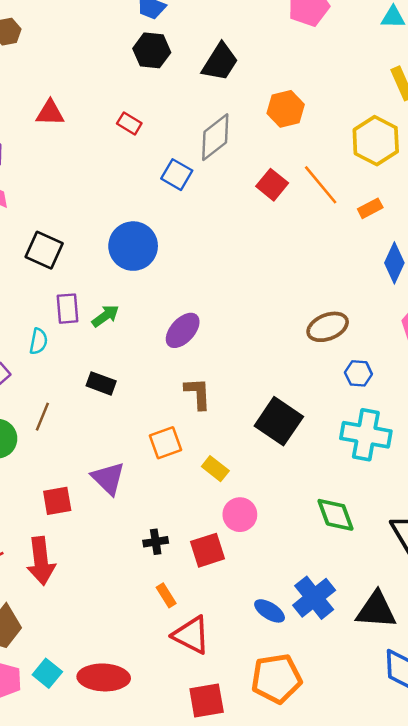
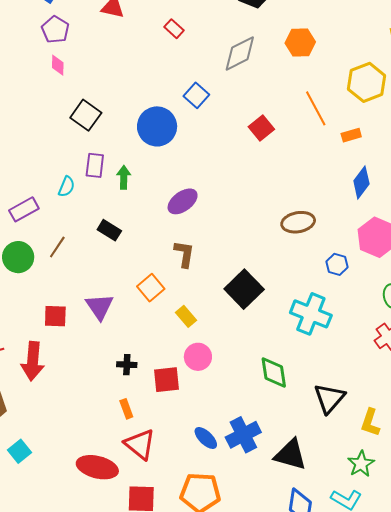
blue square: (177, 175) -> (196, 95), moved
red square: (272, 185) -> (261, 128), moved
green arrow: (105, 316) -> (124, 177), turned -65
blue hexagon: (358, 373) -> (337, 264), moved
orange square: (165, 443) -> (151, 288), turned -32
red ellipse: (104, 677) -> (97, 467), moved

